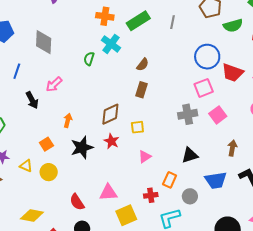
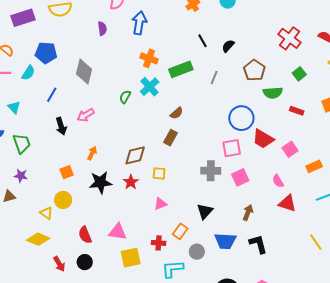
black triangle: (190, 155) -> (205, 211), turned -42
yellow triangle: (26, 166) -> (46, 213), moved

